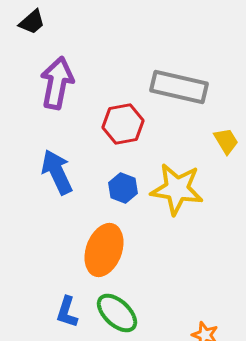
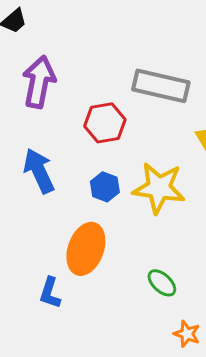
blue L-shape: (67, 312) -> (50, 293), moved
green ellipse: (117, 313) -> (162, 283), moved, size x0.7

